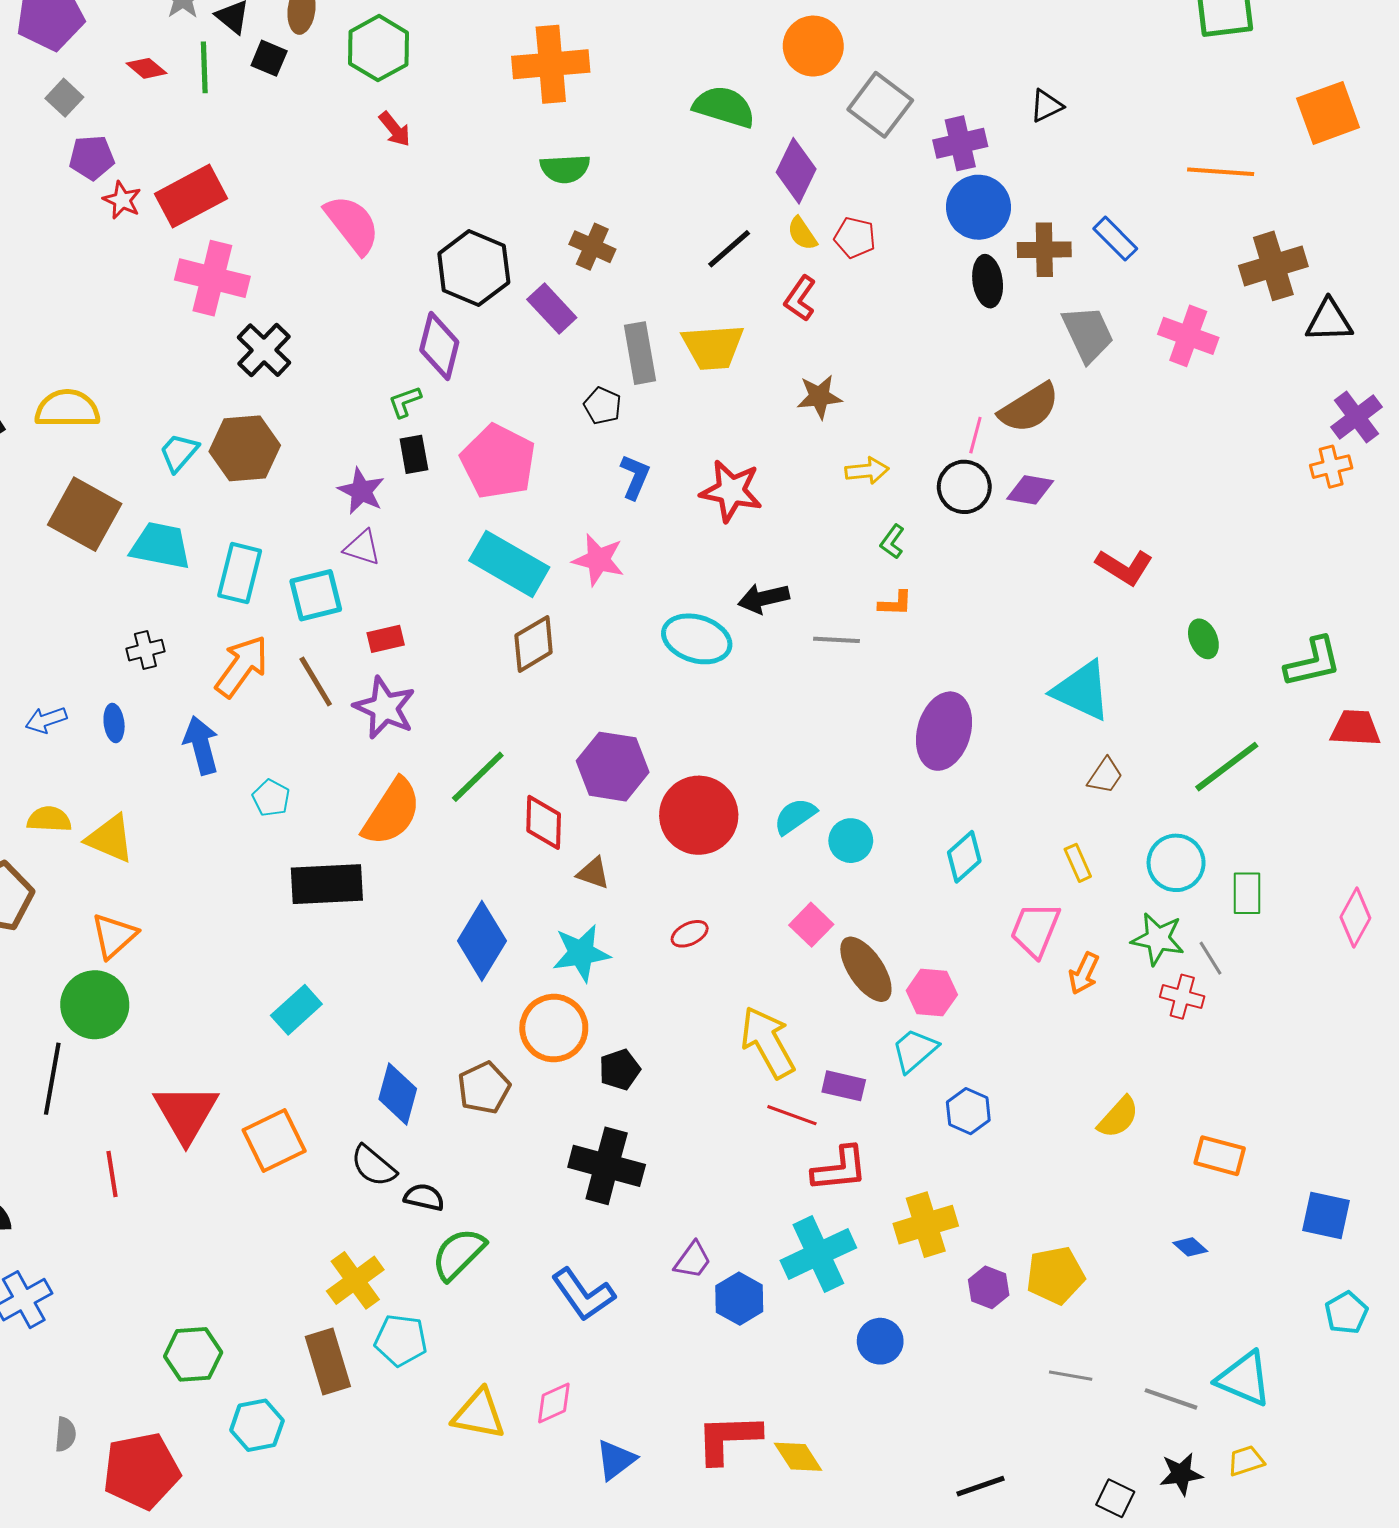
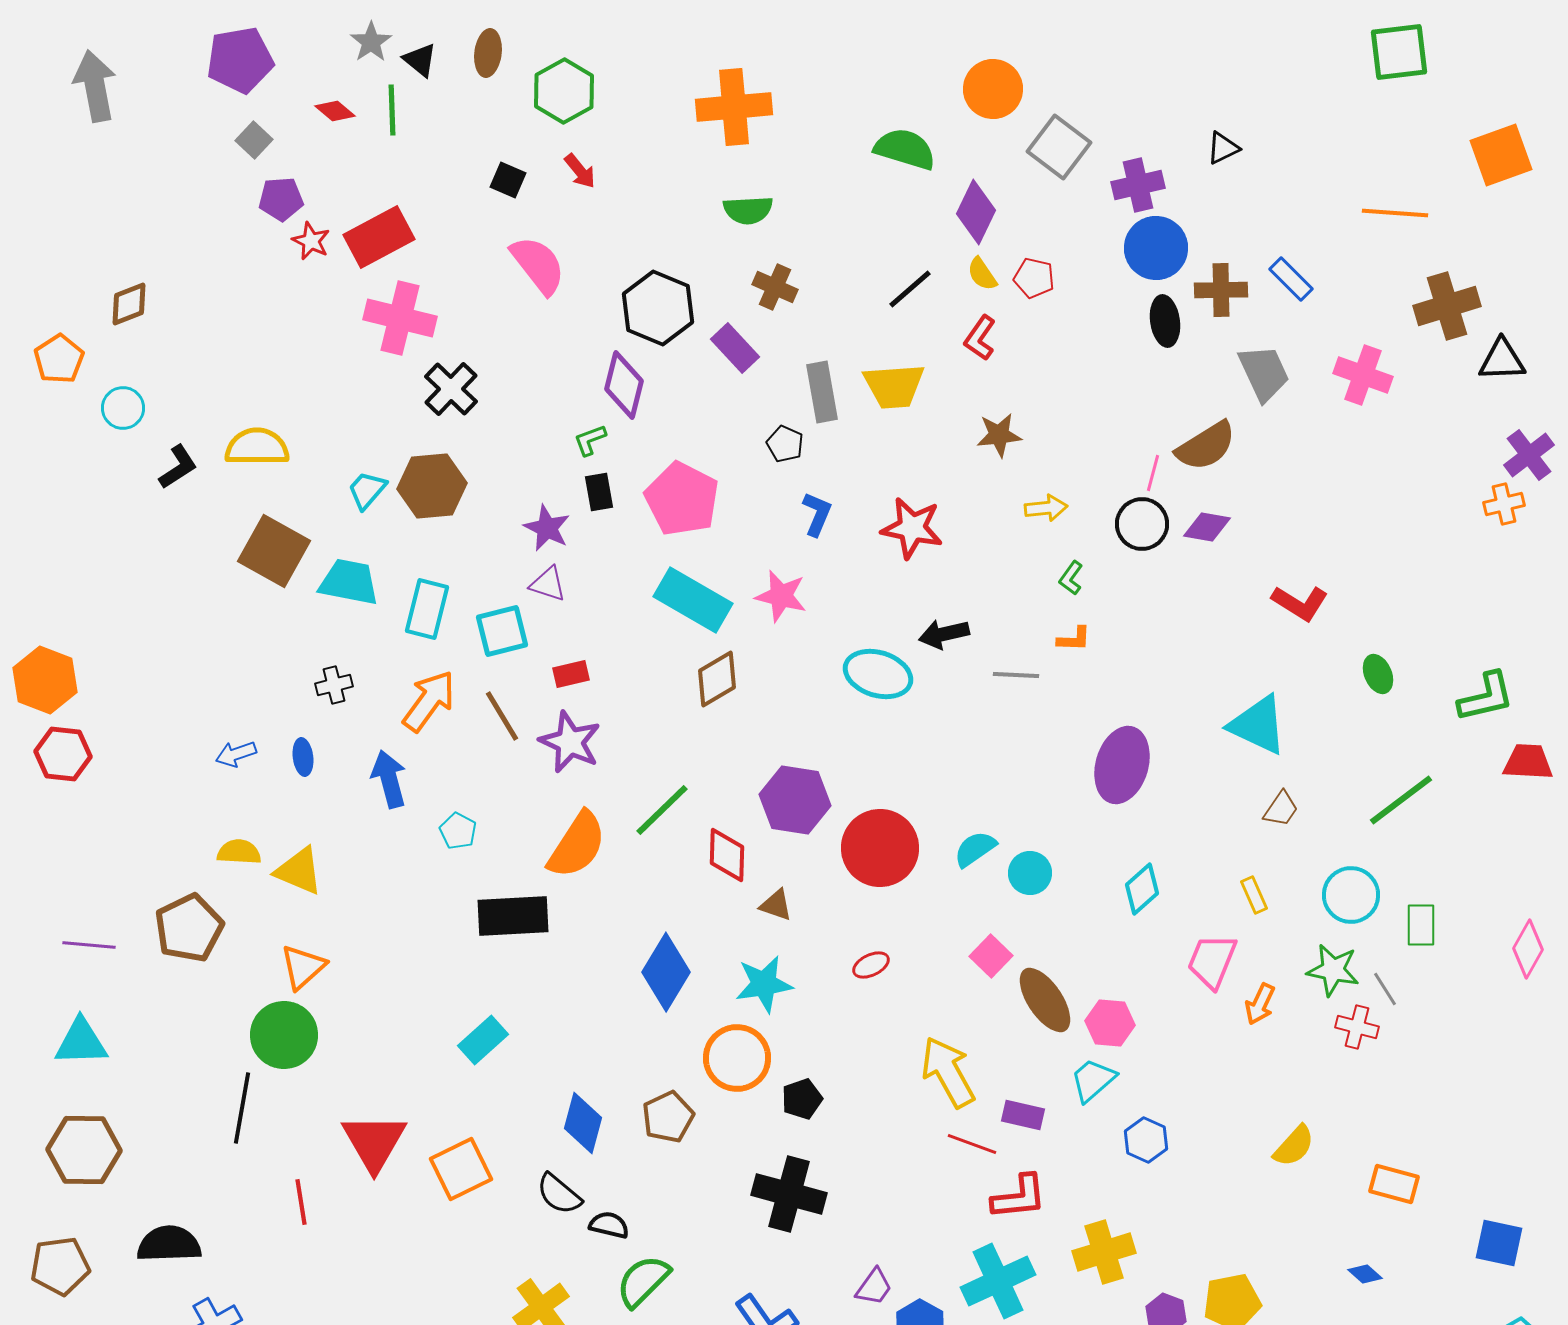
black square: (269, 58) -> (508, 180), moved

